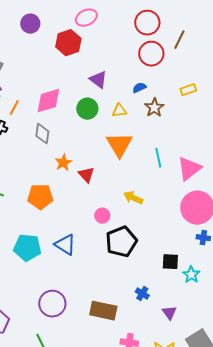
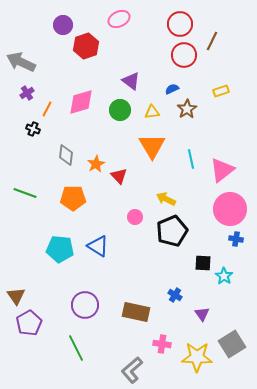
red hexagon: (68, 43) -> (86, 46), moved
gray diamond: (42, 134) -> (66, 155), moved
black pentagon: (121, 242) -> (172, 231), moved

